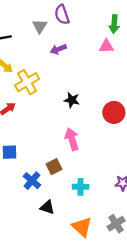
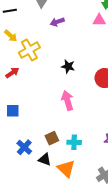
brown square: (54, 167) -> (52, 138), moved
blue cross: (32, 181) -> (24, 147), moved
orange triangle: (82, 227) -> (66, 169), moved

